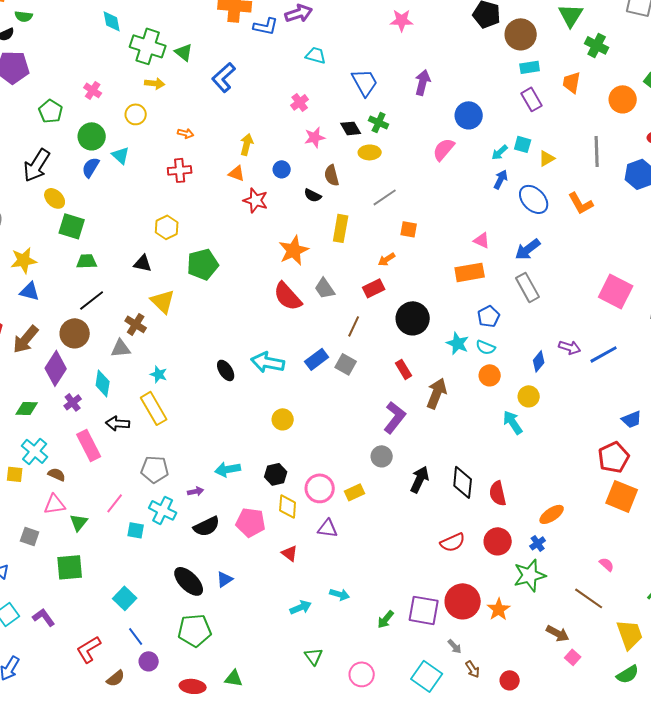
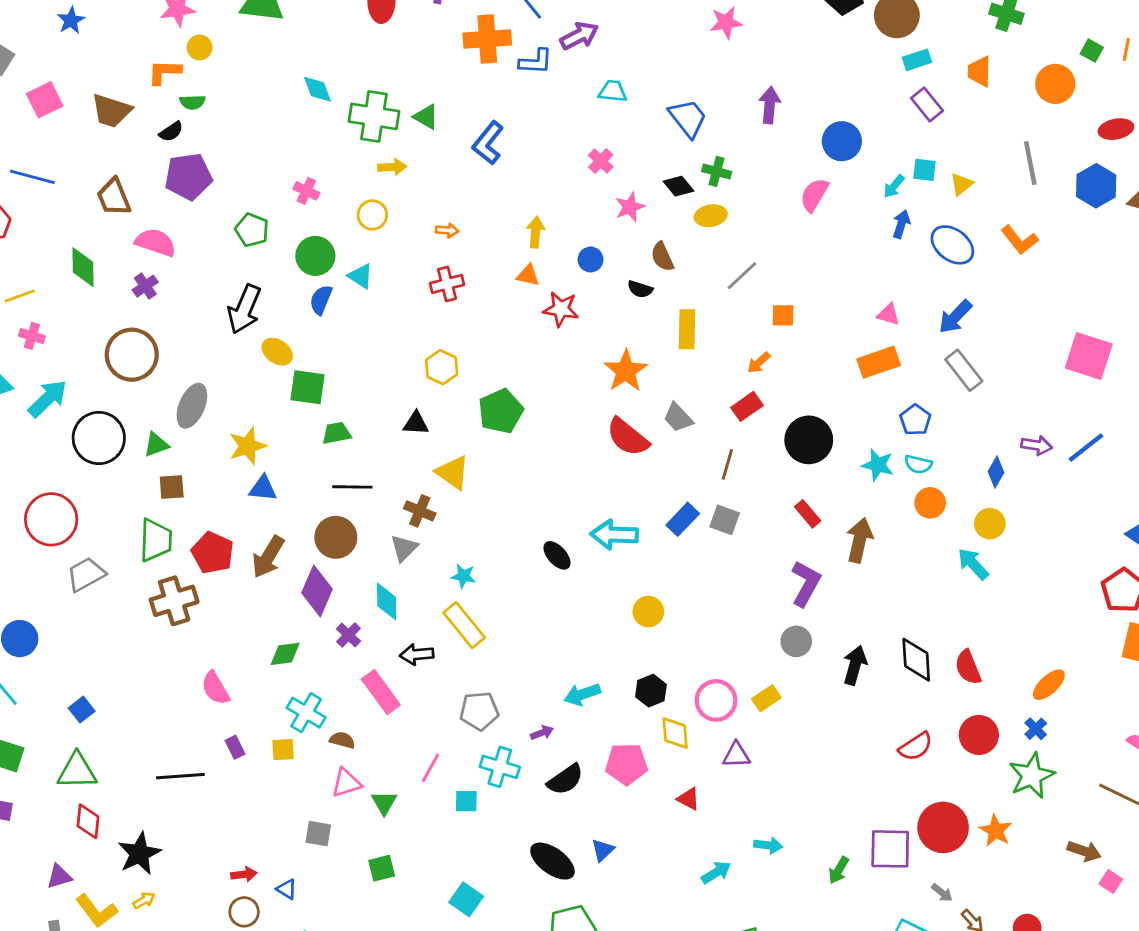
black line: (92, 300) -> (352, 487), turned 48
gray triangle: (121, 348) -> (404, 548), turned -30
green square: (70, 567) -> (382, 868), size x0.7

